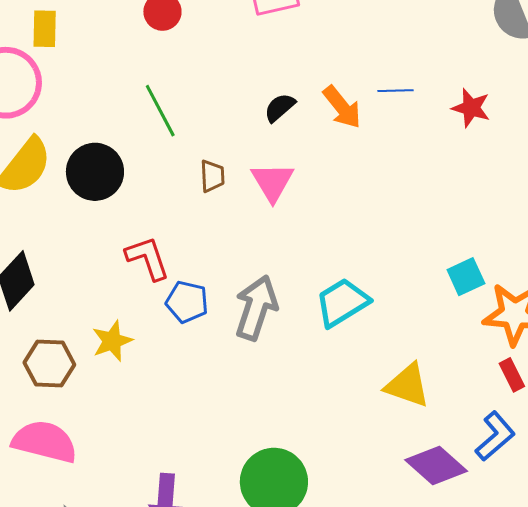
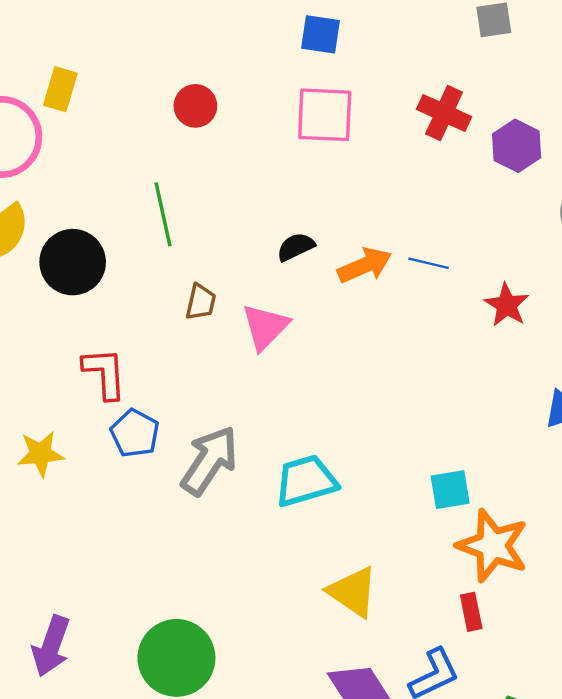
orange arrow: (342, 107) -> (365, 265), turned -90

